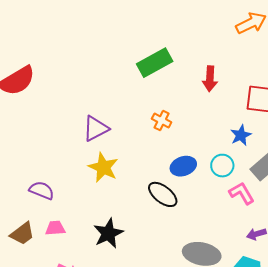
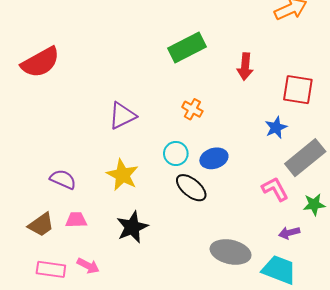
cyan circle: (222, 166) -> (176, 154), moved
yellow star: (103, 167) -> (122, 175), moved

